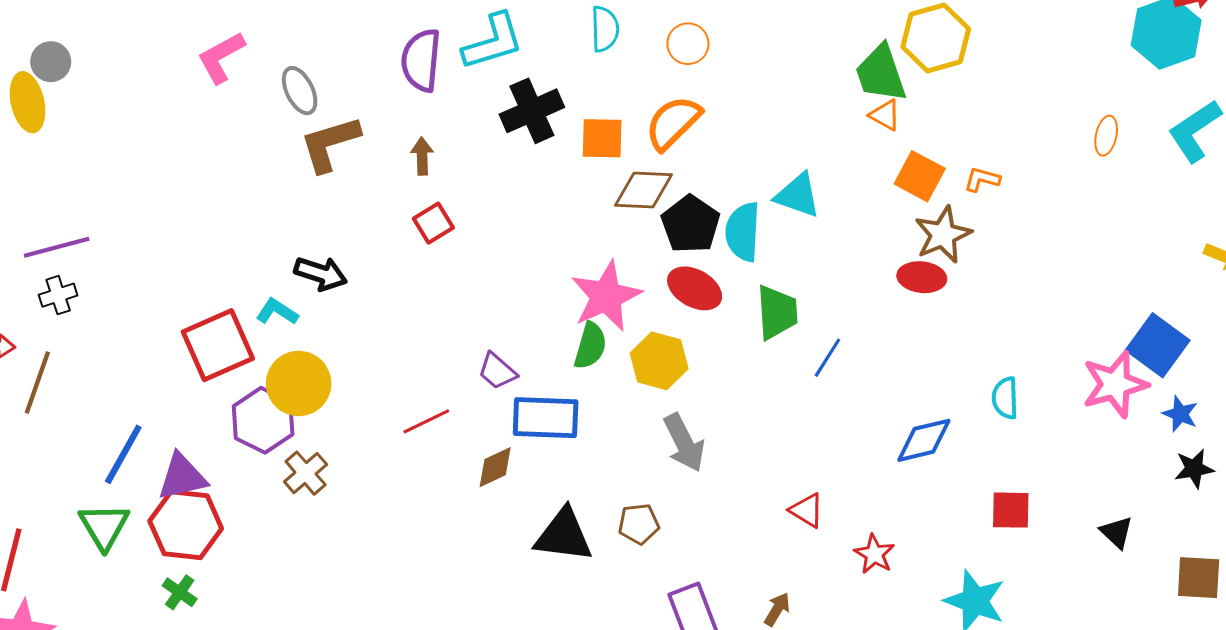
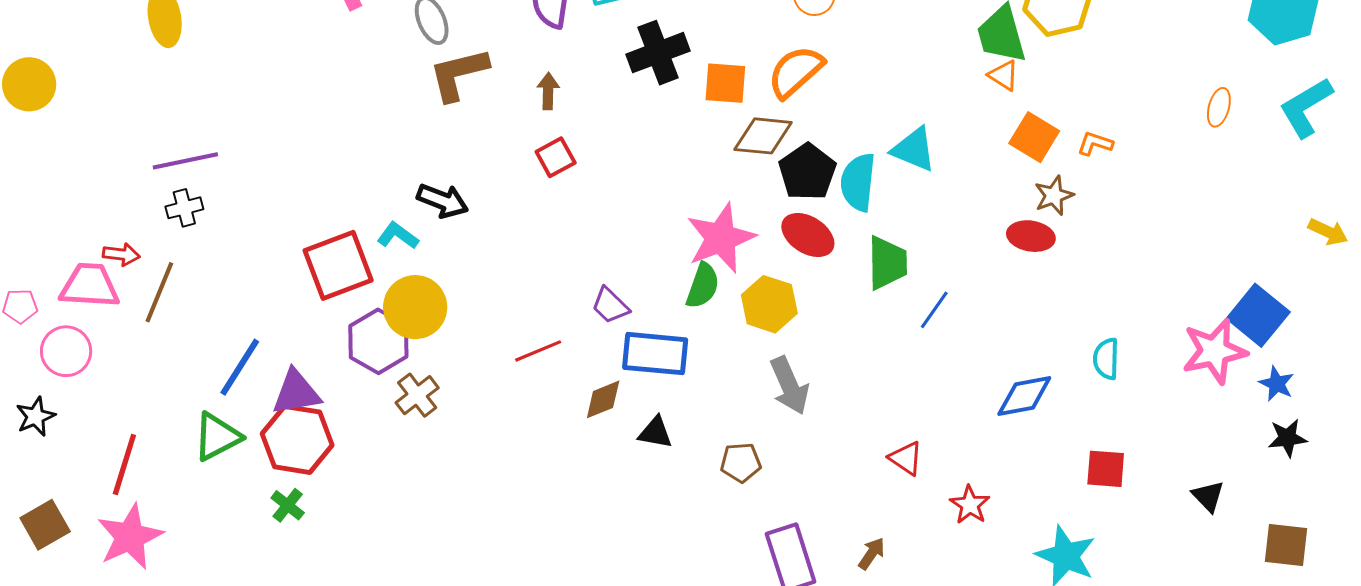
brown star: (943, 235) -> (1054, 196), size x0.7
green triangle: (104, 526) -> (217, 437), turned 30
black triangle: (564, 535) -> (655, 433), moved, size x0.6

